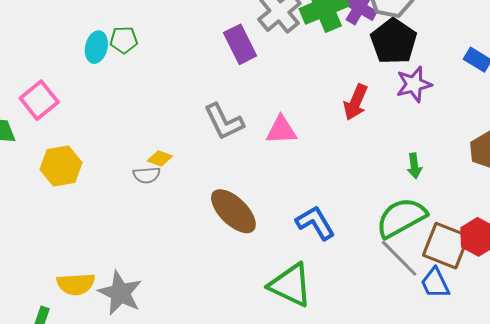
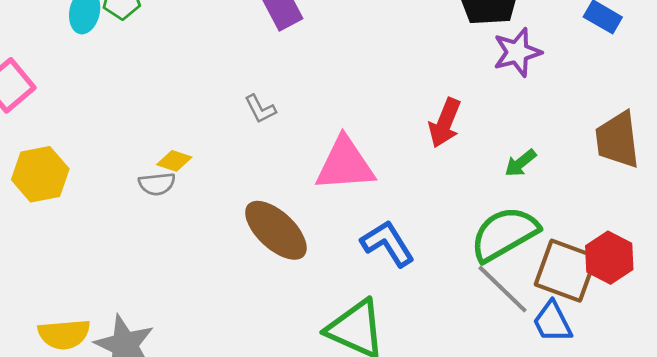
red arrow: (356, 102) -> (445, 123), moved
gray L-shape: (224, 122) -> (260, 109), size x0.6
pink triangle: (281, 130) -> (345, 164), moved, size x1.4
green arrow: (414, 166) -> (520, 163), turned 60

